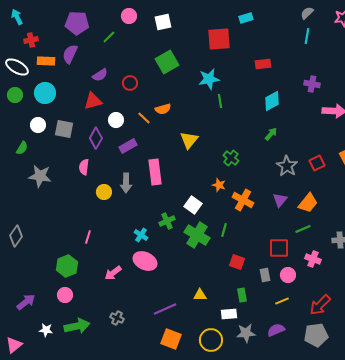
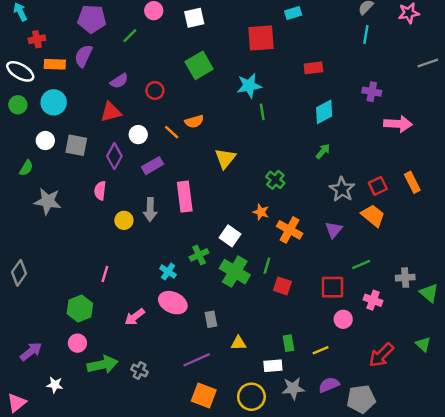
orange trapezoid: (308, 203) -> (373, 216), moved, turned -90
red square: (237, 262) -> (282, 286), moved
gray rectangle: (265, 275) -> (211, 319), moved
yellow line: (282, 301) -> (321, 350), moved
green arrow: (77, 326) -> (102, 365), moved
gray pentagon: (316, 335) -> (361, 399), moved

